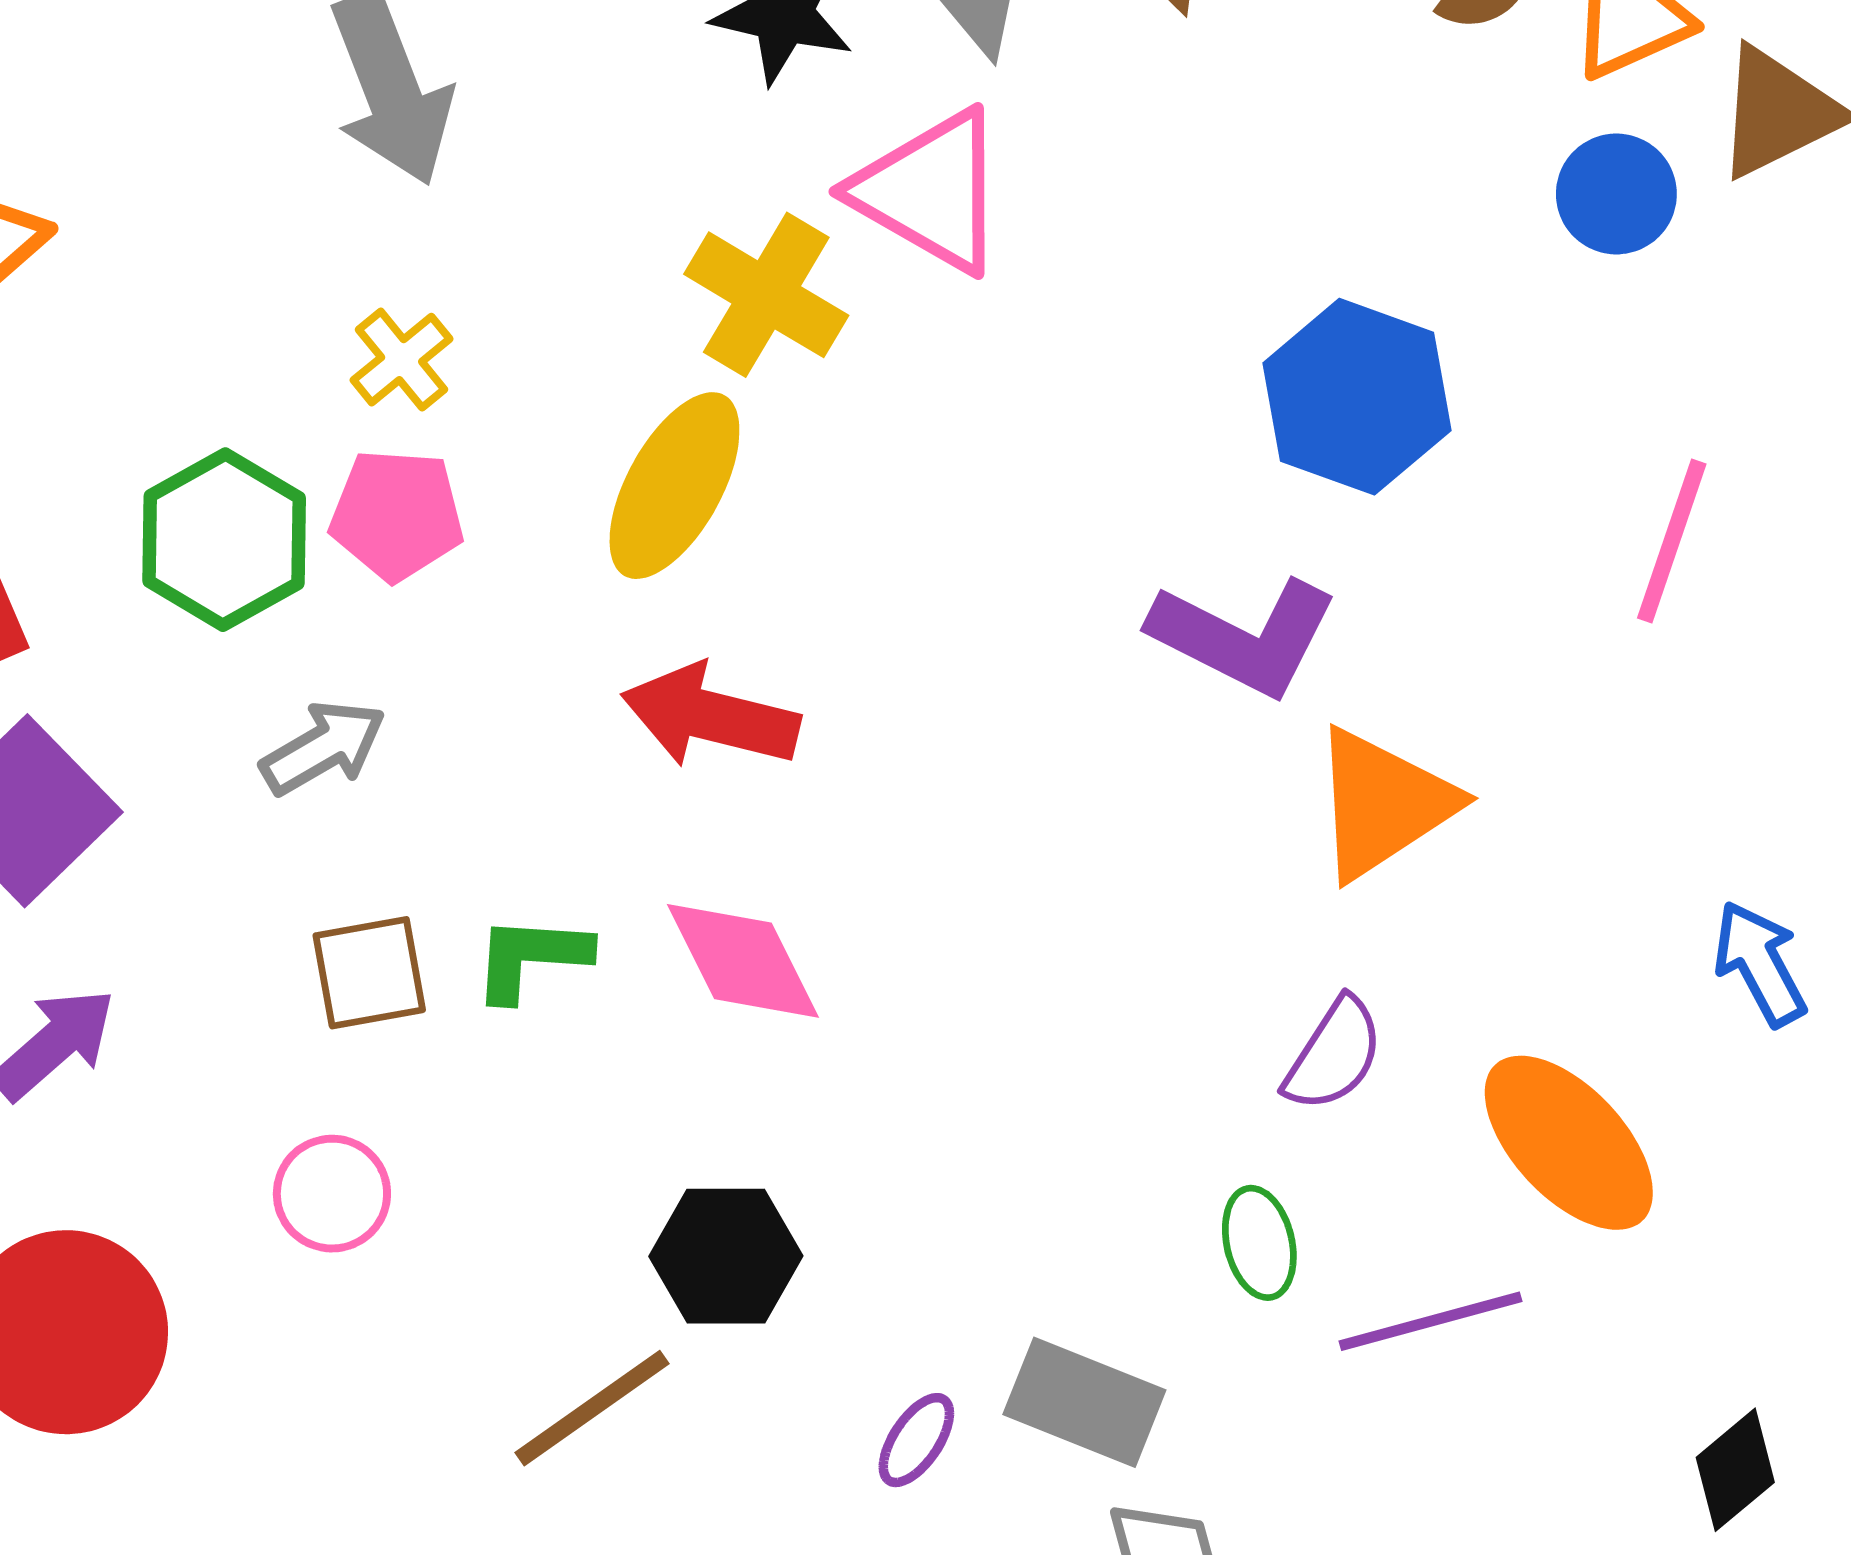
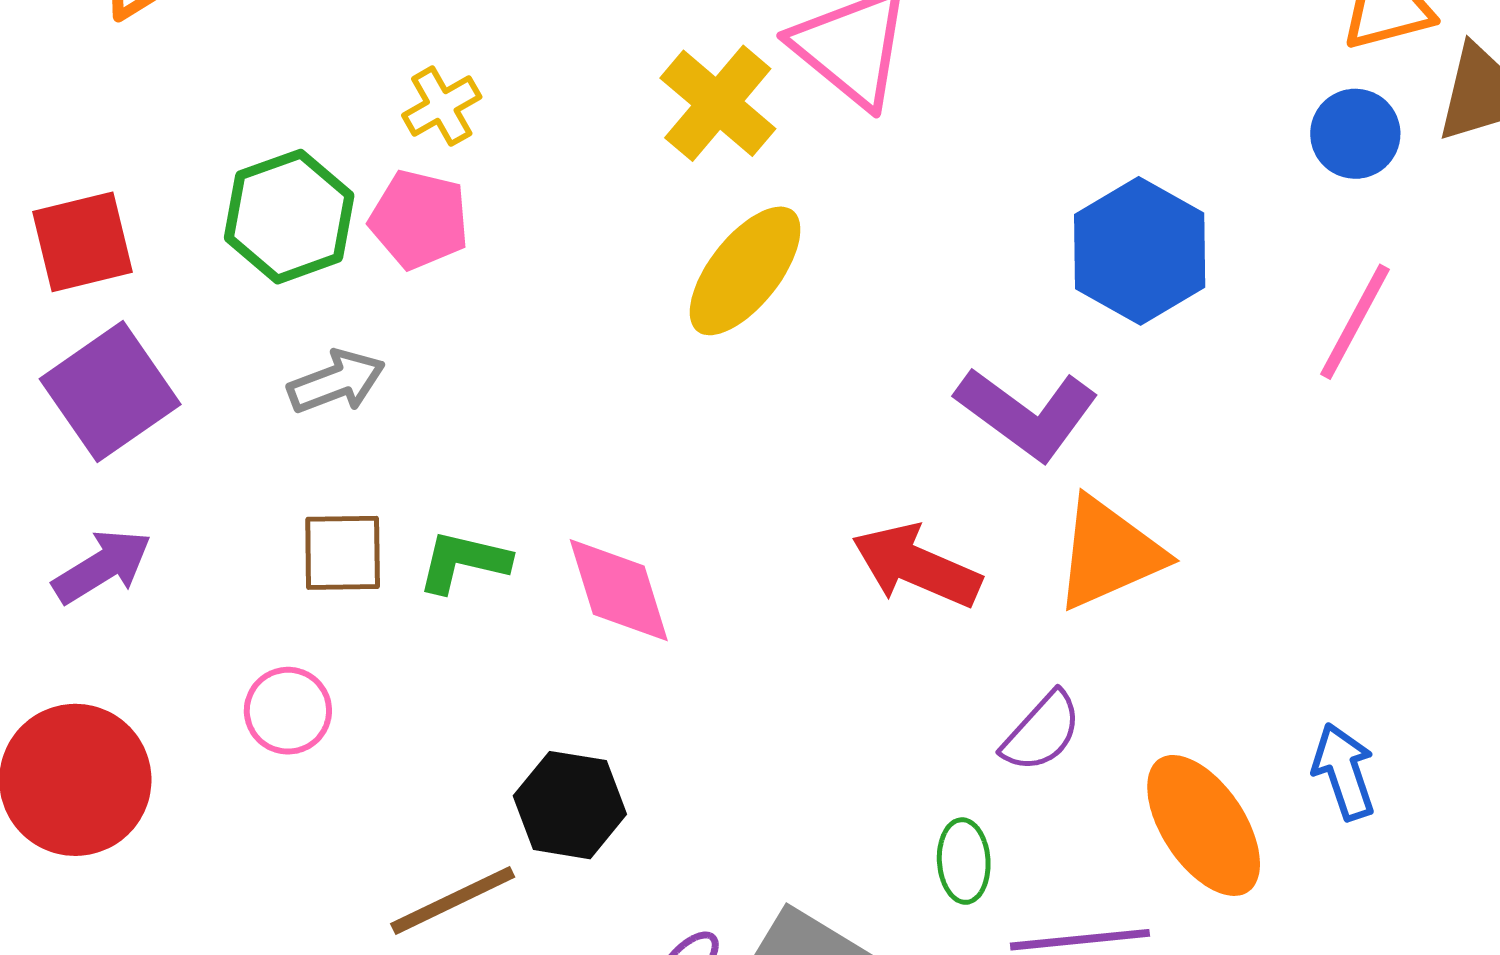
yellow ellipse: (674, 486) -> (745, 271), moved
pink line: (1672, 541) -> (1355, 322), moved
red arrow: (710, 716) -> (916, 566), moved
blue arrow: (1760, 963) -> (1344, 772), moved

